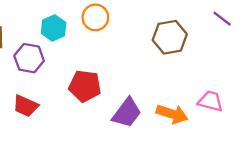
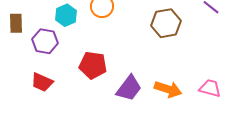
pink trapezoid: (210, 101) -> (210, 88), moved

